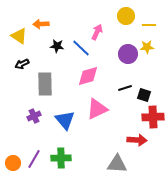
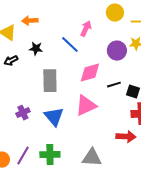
black star: (57, 46) -> (36, 49), moved
pink diamond: (88, 76) -> (90, 73), moved
gray rectangle: (45, 84) -> (50, 81), moved
gray triangle: (117, 164) -> (92, 158), moved

